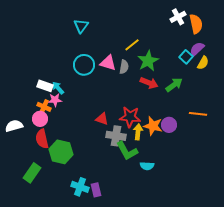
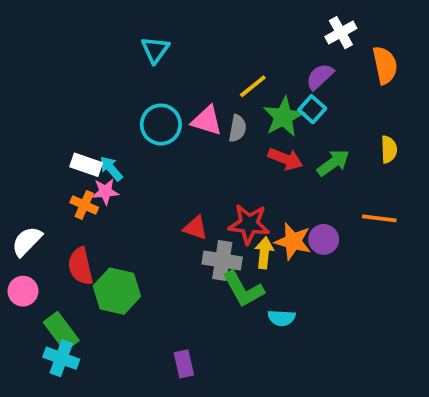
orange semicircle: (196, 24) -> (385, 65), moved
purple semicircle: (197, 49) -> (320, 77), moved
cyan square: (186, 57) -> (312, 109), moved
yellow semicircle: (203, 63) -> (389, 149), moved, turned -32
pink circle: (40, 119) -> (23, 291), moved
white semicircle: (14, 126) -> (27, 241), turned -30
green rectangle: (32, 173) -> (61, 331), turned -72
cyan cross: (80, 187) -> (61, 358), moved

